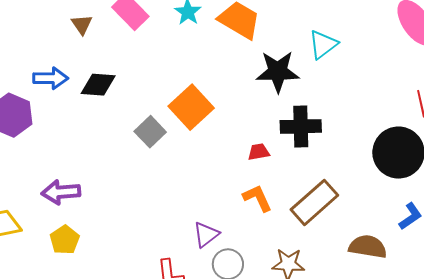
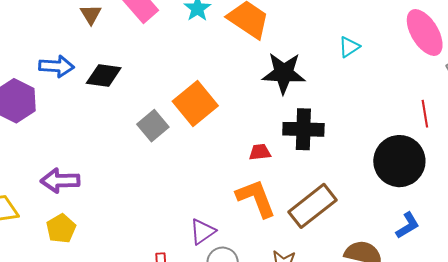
cyan triangle: (323, 44) -> (349, 47), moved, size x0.7
orange L-shape: (257, 198) -> (256, 198), size x1.4

